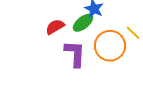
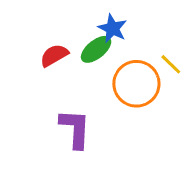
purple L-shape: (75, 54) -> (75, 129), moved

